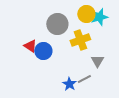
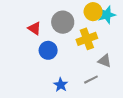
red triangle: (30, 46) -> (35, 28), moved
gray triangle: (97, 61) -> (105, 61), turned -40
blue star: (69, 84) -> (61, 85), moved

